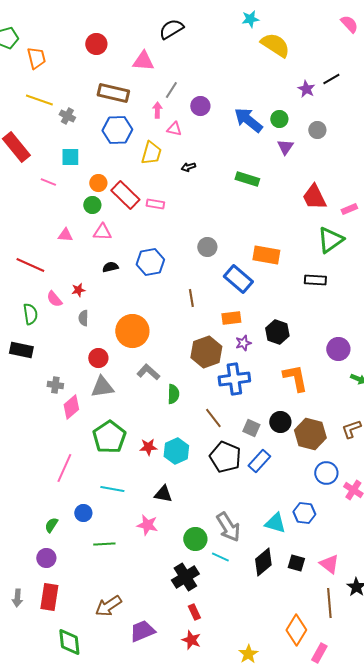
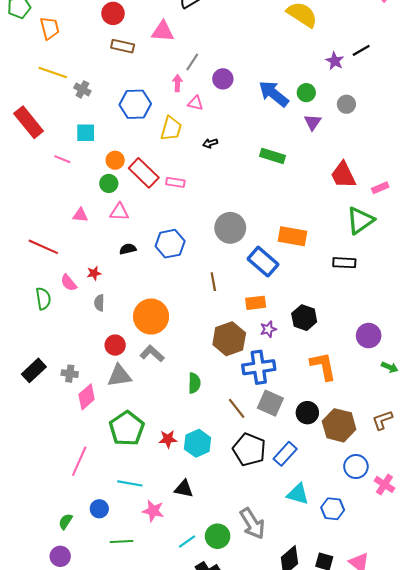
brown rectangle: (113, 93) -> (123, 46), moved, size x0.7
gray circle: (207, 247) -> (230, 228), size x1.5
black rectangle: (21, 350) -> (34, 370), moved, turned -55
gray L-shape: (148, 372) -> (152, 354), moved
gray square: (251, 428) -> (270, 403), moved, size x1.4
cyan triangle: (275, 523) -> (298, 494), moved
pink star: (147, 525) -> (153, 511), moved
cyan line: (220, 557) -> (187, 542), moved, turned -60

